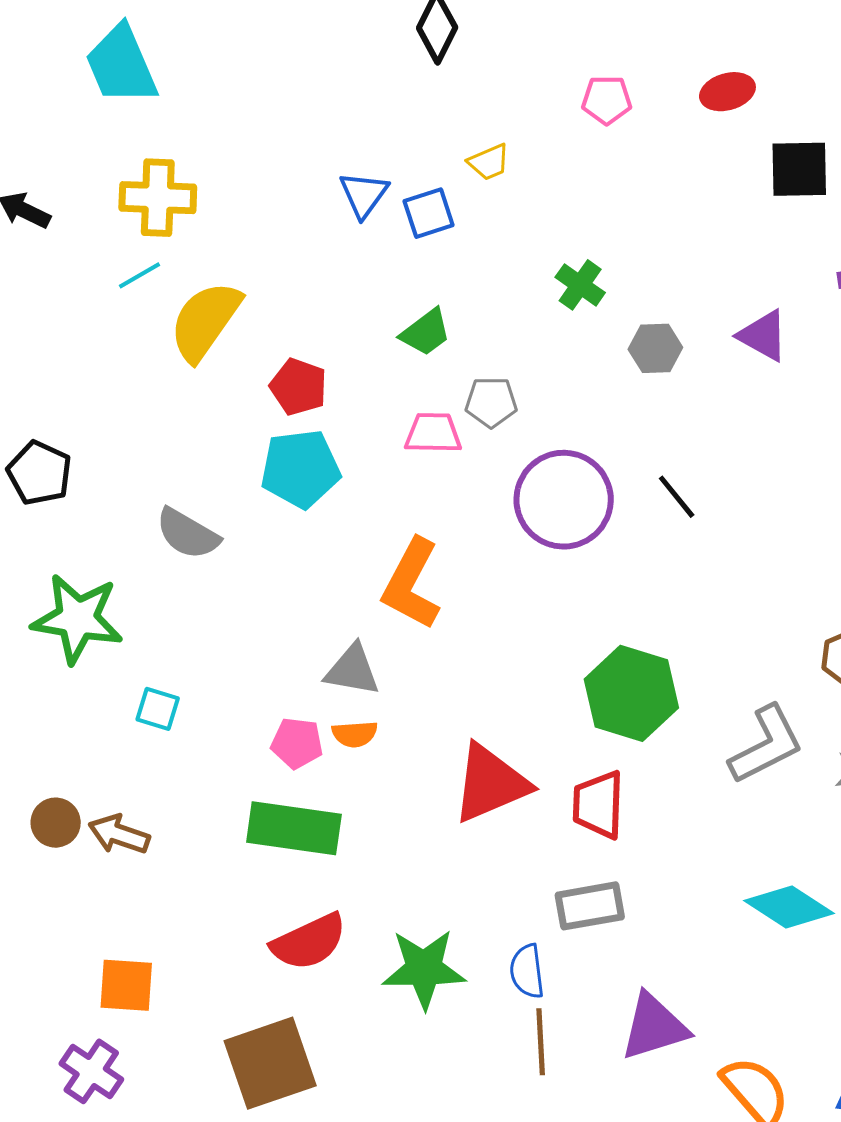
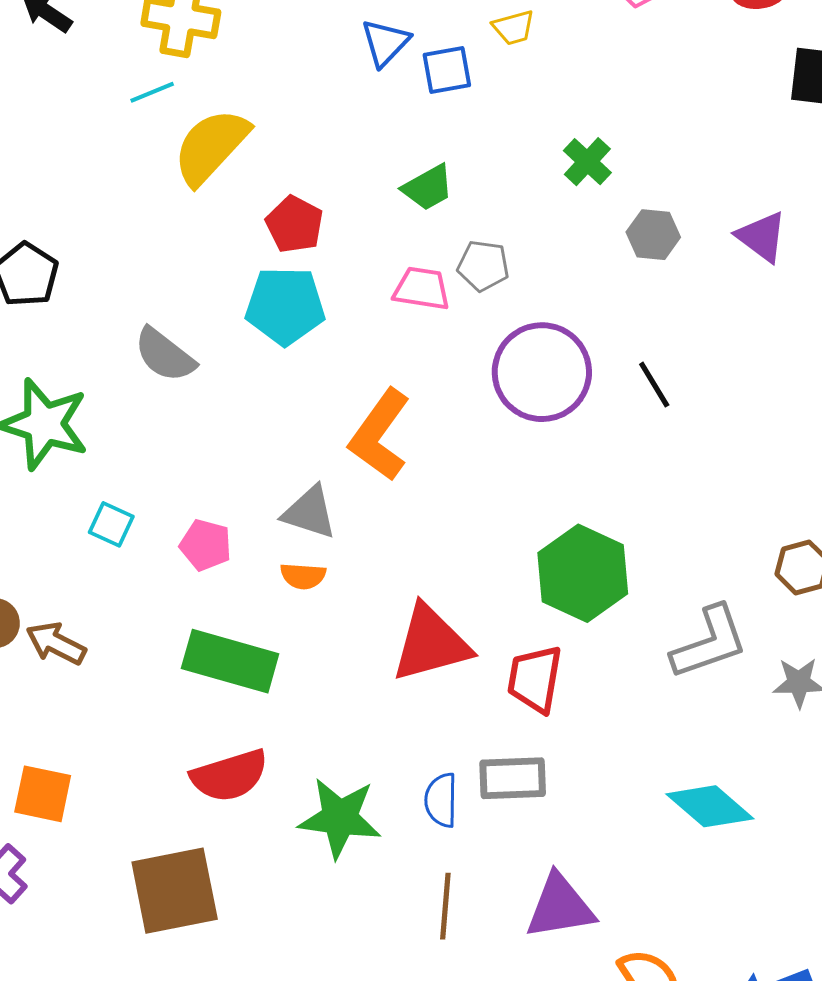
pink pentagon: (297, 743) -> (206, 545), moved
blue semicircle: (527, 971) -> (441, 800), moved

